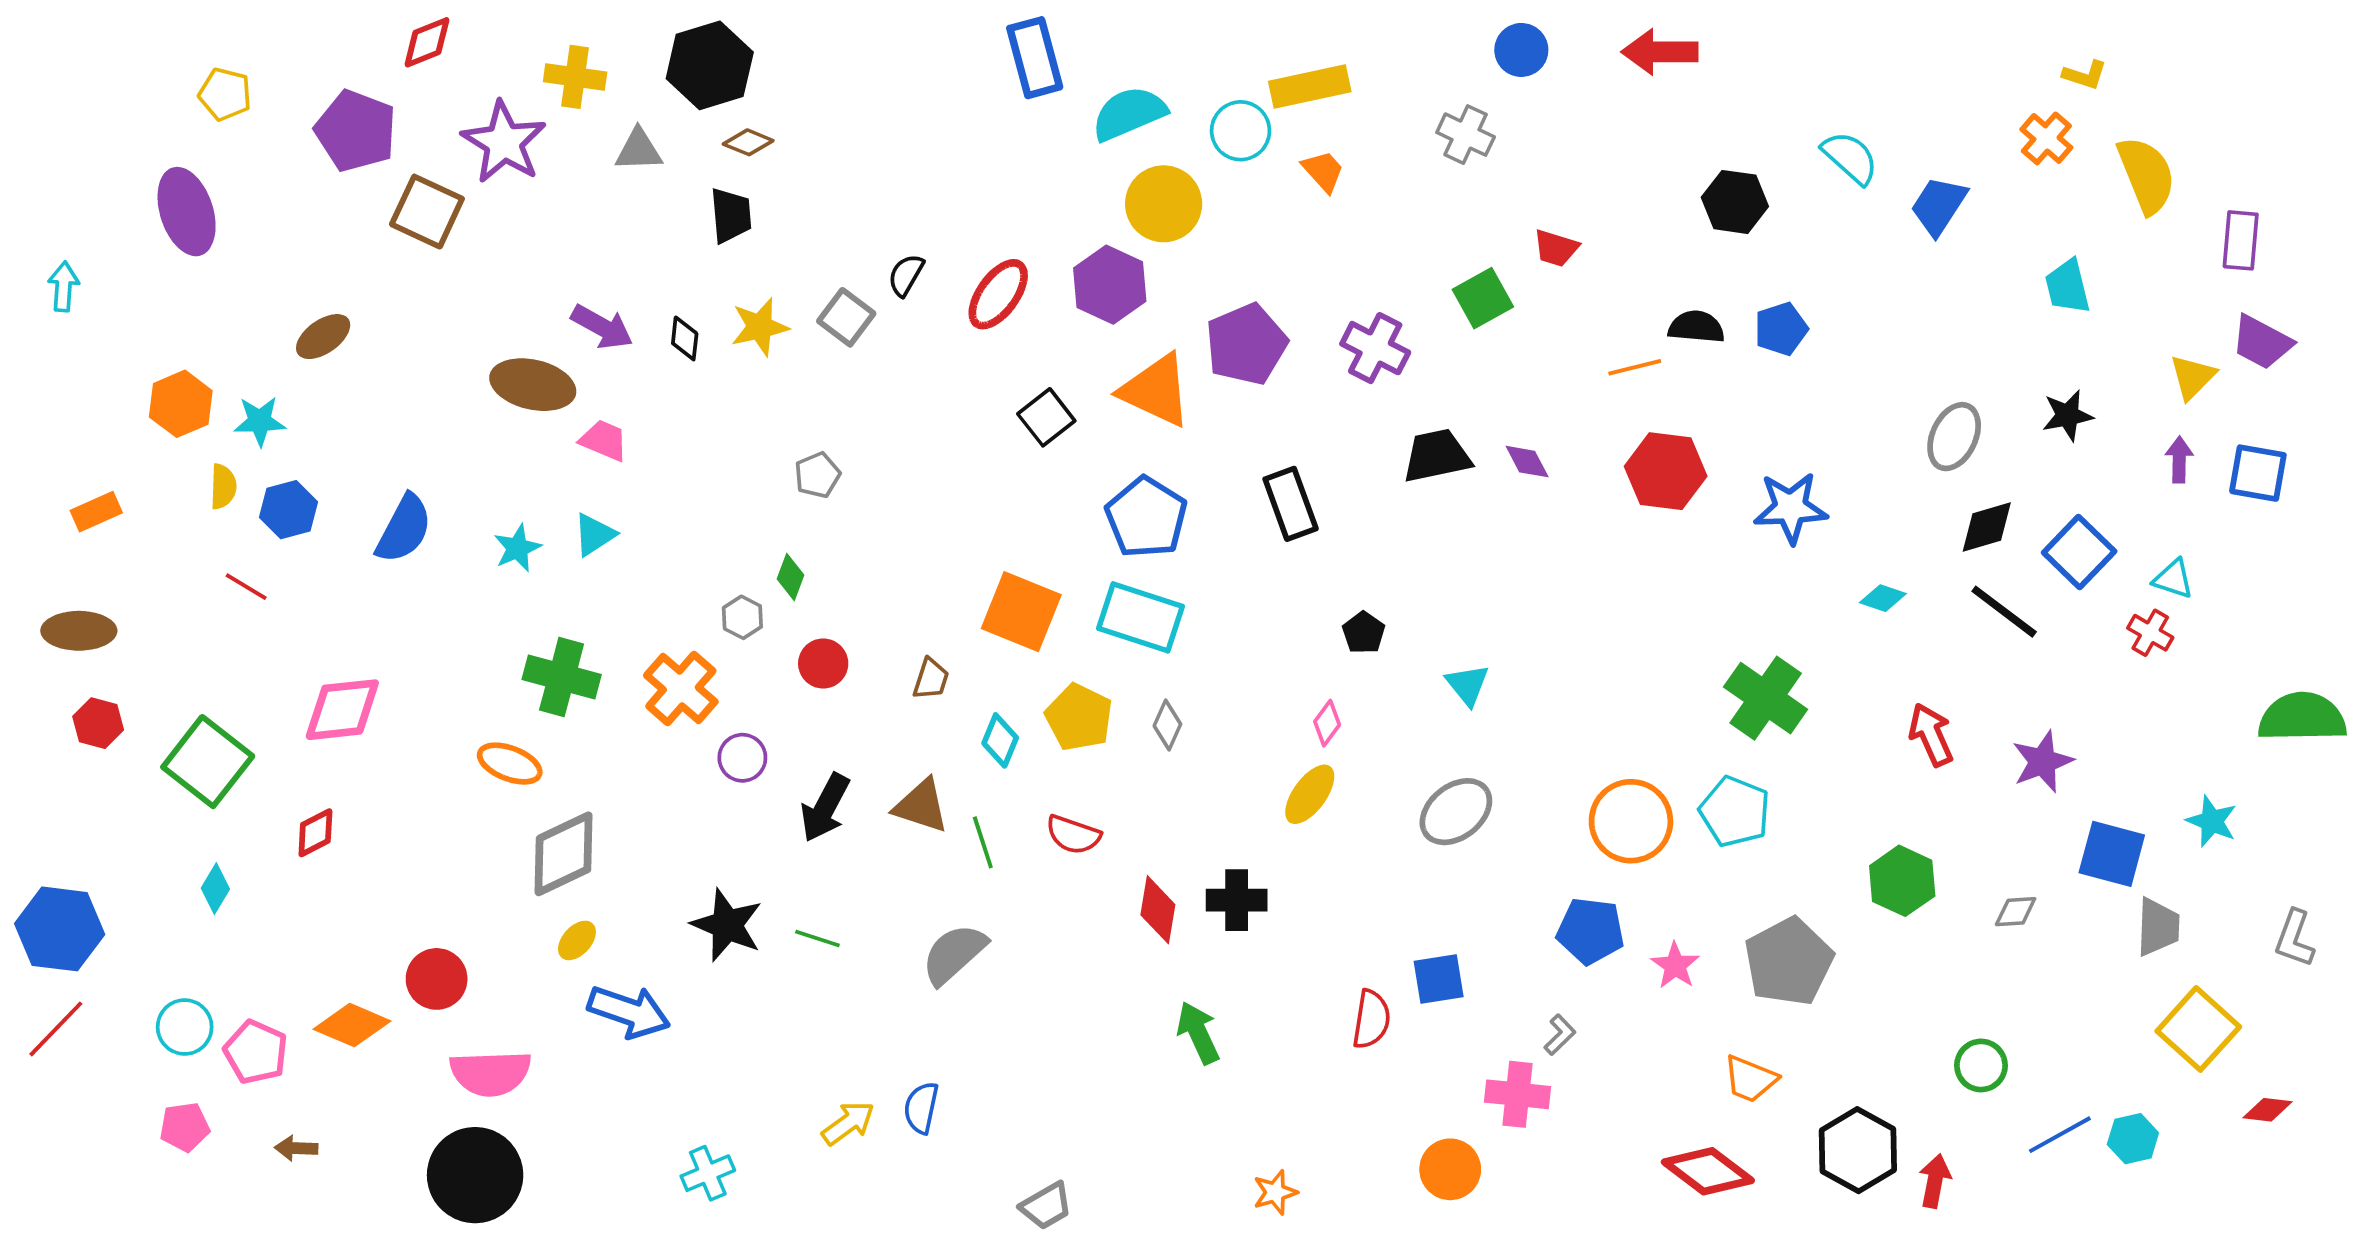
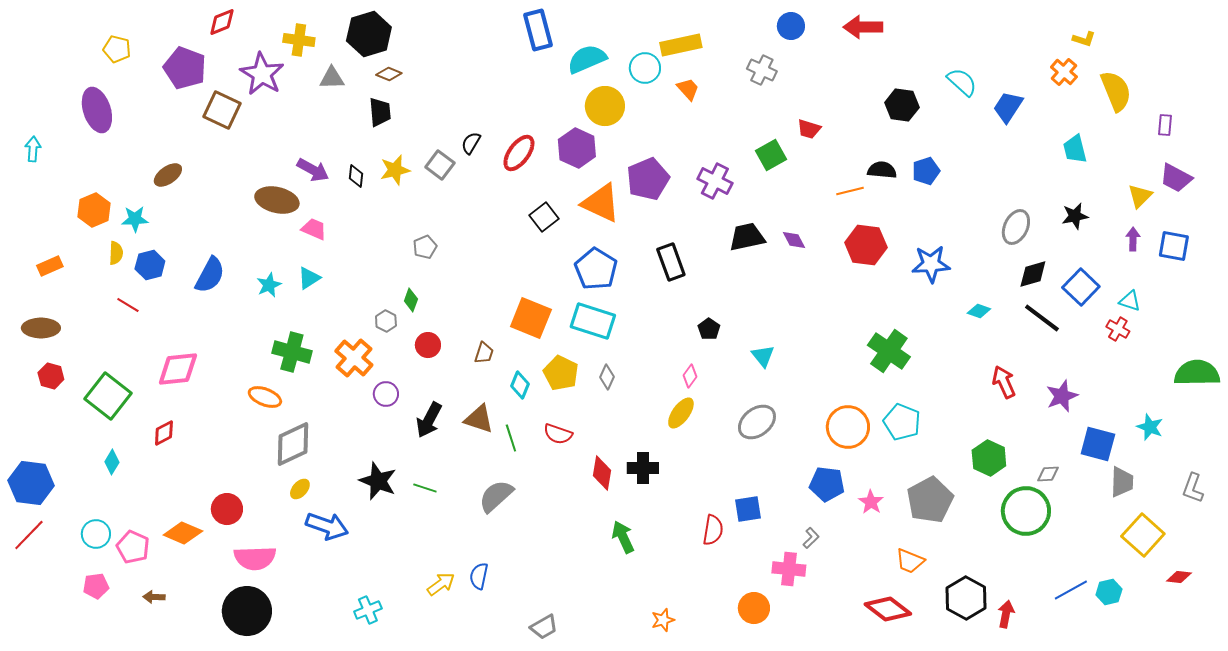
purple rectangle: (2241, 240) -> (1165, 125), size x0.7
green cross: (1766, 698) -> (889, 351), moved
green circle: (1981, 1065) -> (1026, 511), moved, size x1.8

